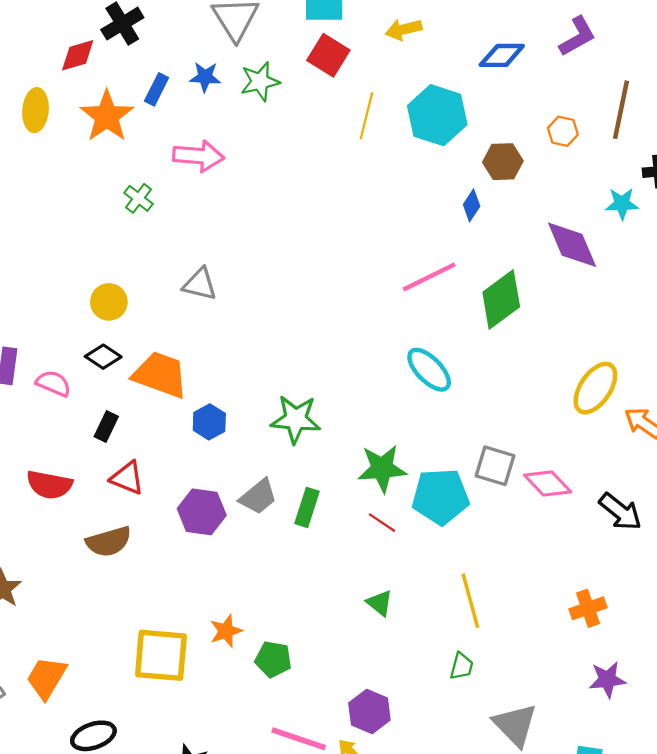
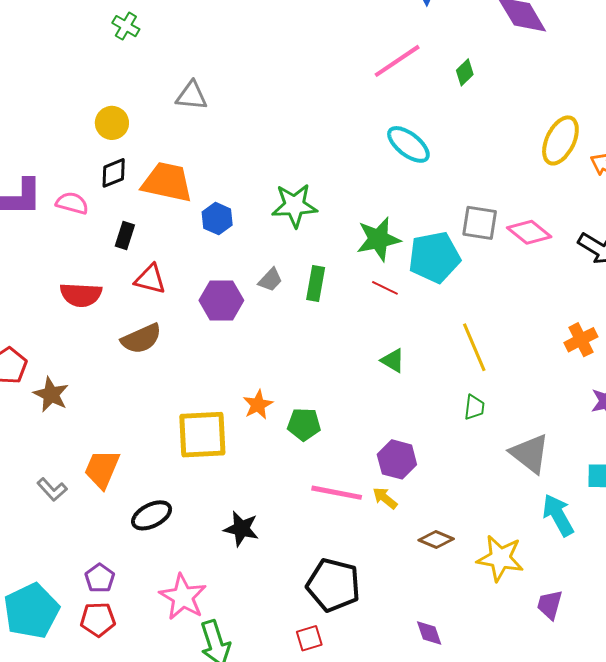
green diamond: (501, 300) -> (465, 72), size x0.5
black diamond: (103, 357) -> (114, 173), turned -48
gray trapezoid: (258, 497) -> (270, 280), size x0.7

